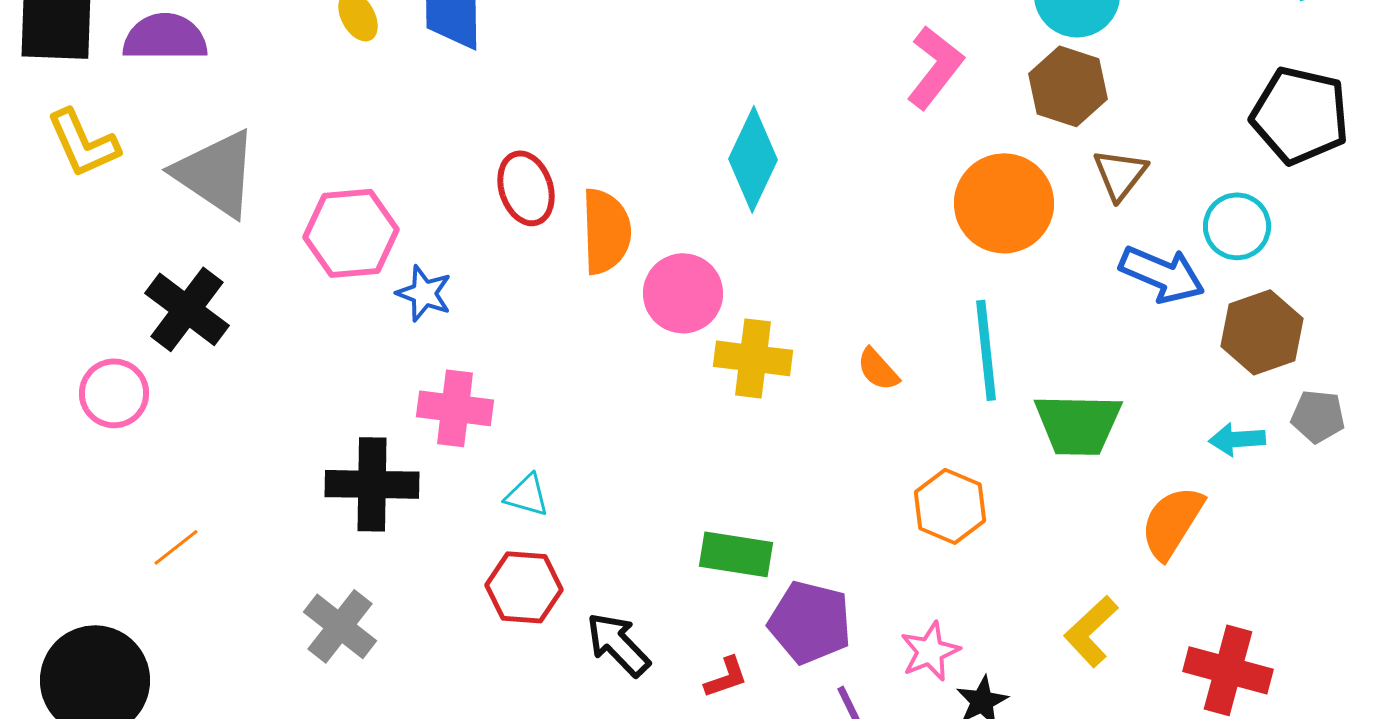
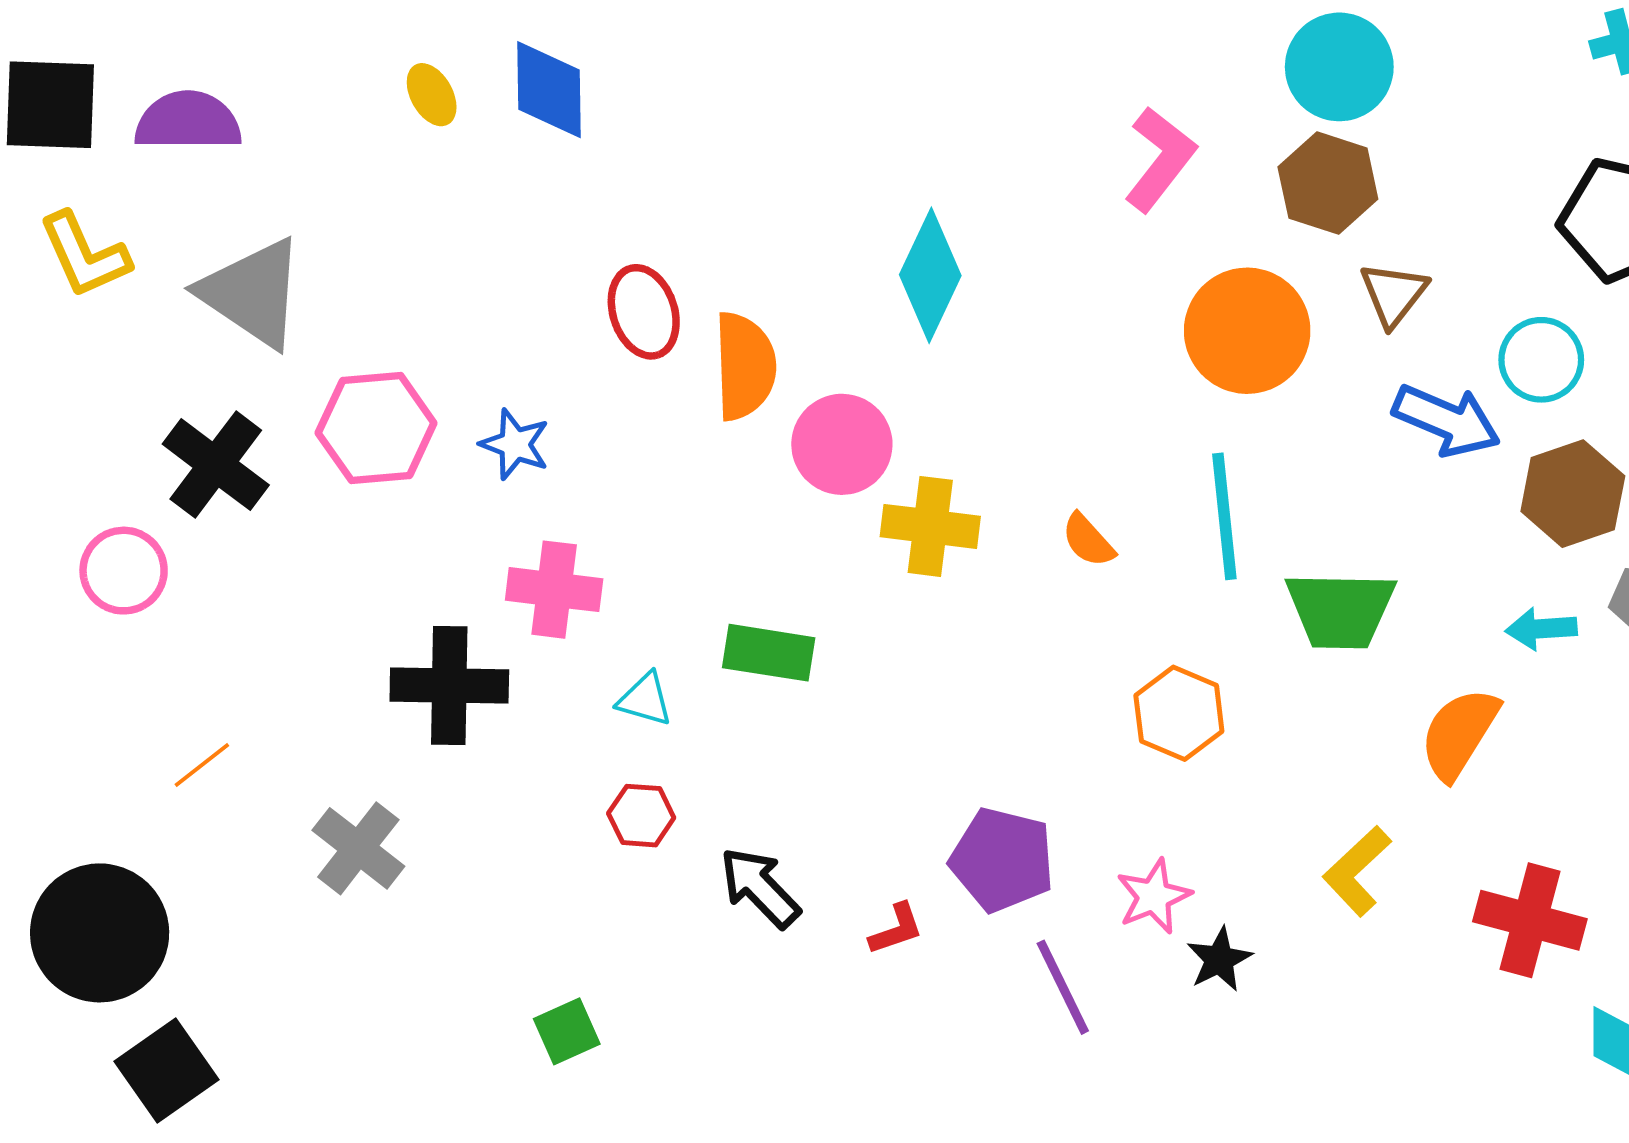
pink hexagon: (351, 233) -> (376, 428), moved
green rectangle: (736, 554) -> (769, 653), moved
red hexagon: (524, 587) -> (641, 816), size x0.7
gray cross: (340, 626) -> (358, 848), moved

